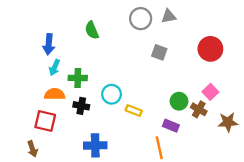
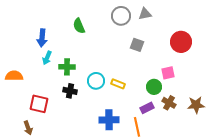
pink square: (210, 92) -> (168, 73), moved, turned 32
orange semicircle: (55, 94) -> (14, 76), moved
brown cross: (199, 109) -> (169, 103), moved
yellow rectangle: (134, 111) -> (118, 84), moved
purple rectangle: (171, 126) -> (147, 108), turned -48
blue cross: (95, 145) -> (109, 120), moved

